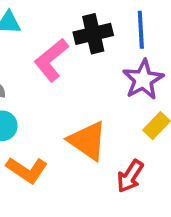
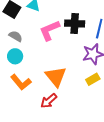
red arrow: (130, 176) -> (49, 101), moved

